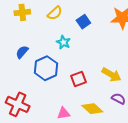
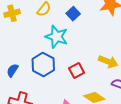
cyan star: (63, 42) -> (57, 37), size x1.6
blue semicircle: (22, 52) -> (12, 70), moved

